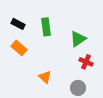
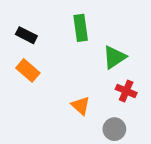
green rectangle: (46, 27) -> (81, 28), moved
orange triangle: (45, 77) -> (81, 106), moved

